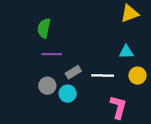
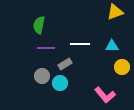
white line: (103, 76) -> (80, 44), moved
pink L-shape: (118, 107) -> (105, 95), turned 125

